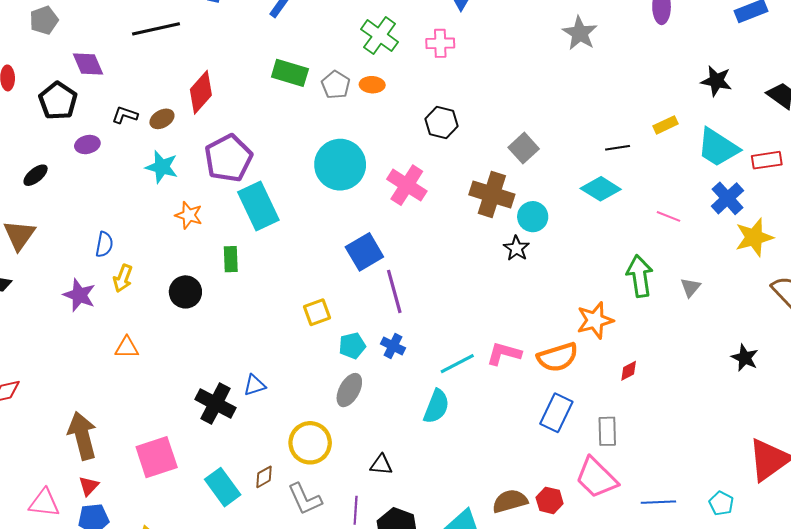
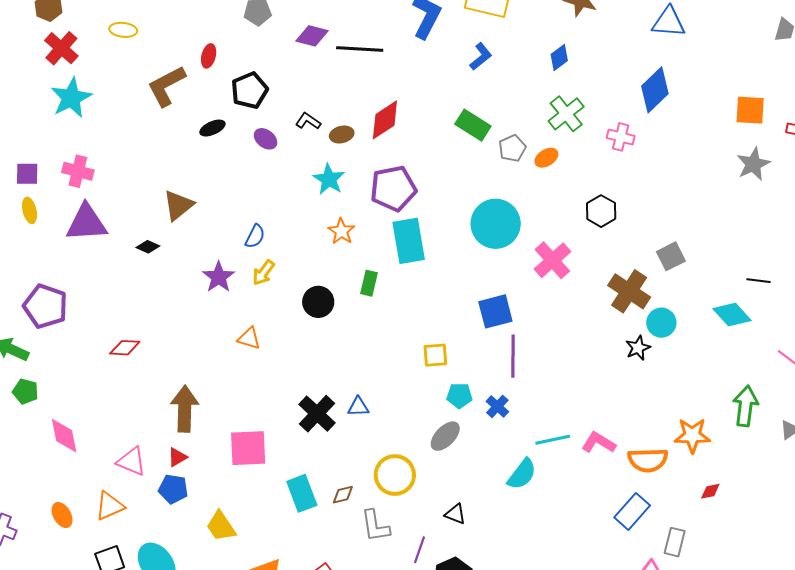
purple diamond: (88, 64) -> (312, 36), moved, turned -68
orange ellipse: (372, 85) -> (546, 158), turned -50
purple ellipse: (87, 145) -> (266, 139), turned 35
black ellipse: (36, 175) -> (212, 128), moved

